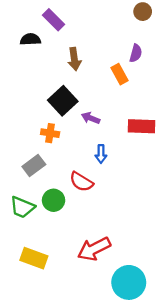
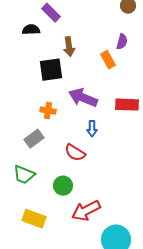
black square: (63, 101) -> (51, 70), moved, turned 35
purple arrow: (91, 118) -> (83, 98), size x1.8
green circle: (54, 200) -> (63, 186), moved

